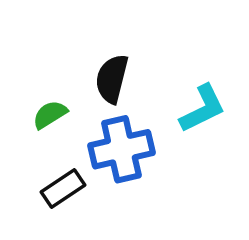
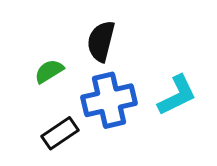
cyan L-shape: (203, 109) -> (177, 95), moved

